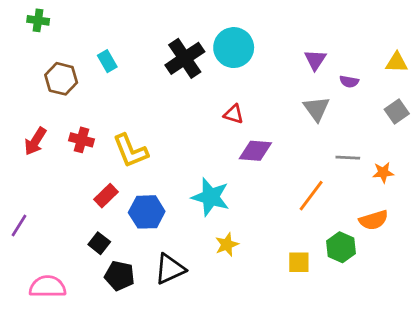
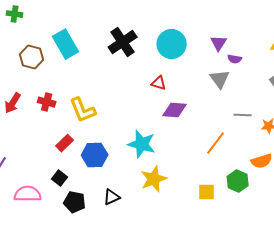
cyan circle: (234, 48) -> (172, 44), moved
cyan rectangle: (107, 61) -> (66, 44), size x1.8
purple semicircle: (349, 82) -> (235, 59), moved
yellow star: (227, 245) -> (154, 179), size x1.5
black triangle: (170, 269) -> (112, 197), size x0.7
pink semicircle: (48, 287) -> (28, 194), moved

